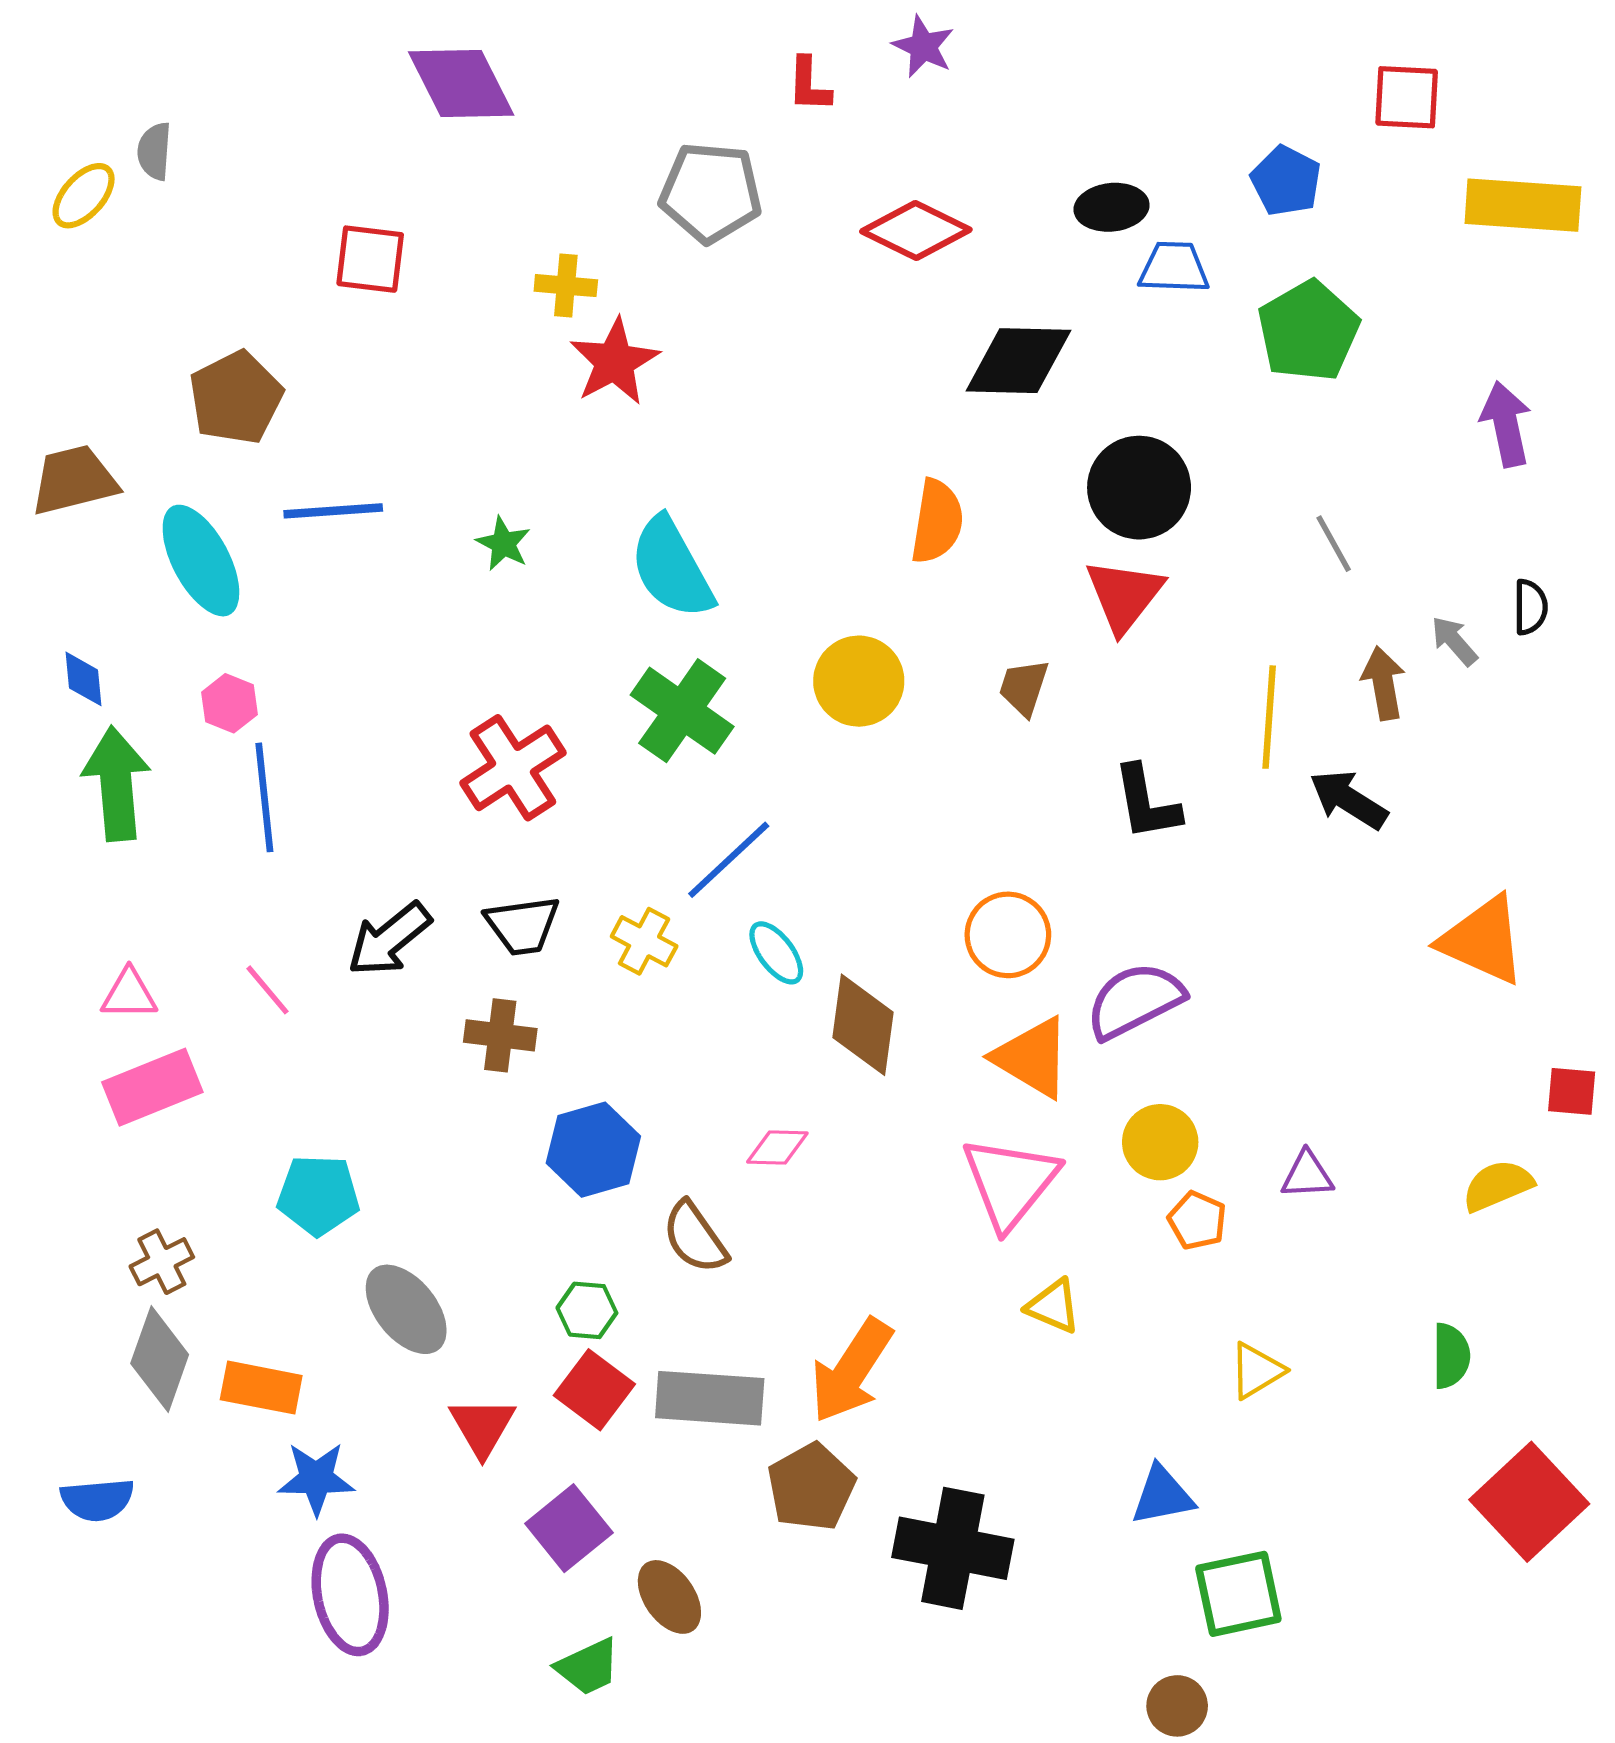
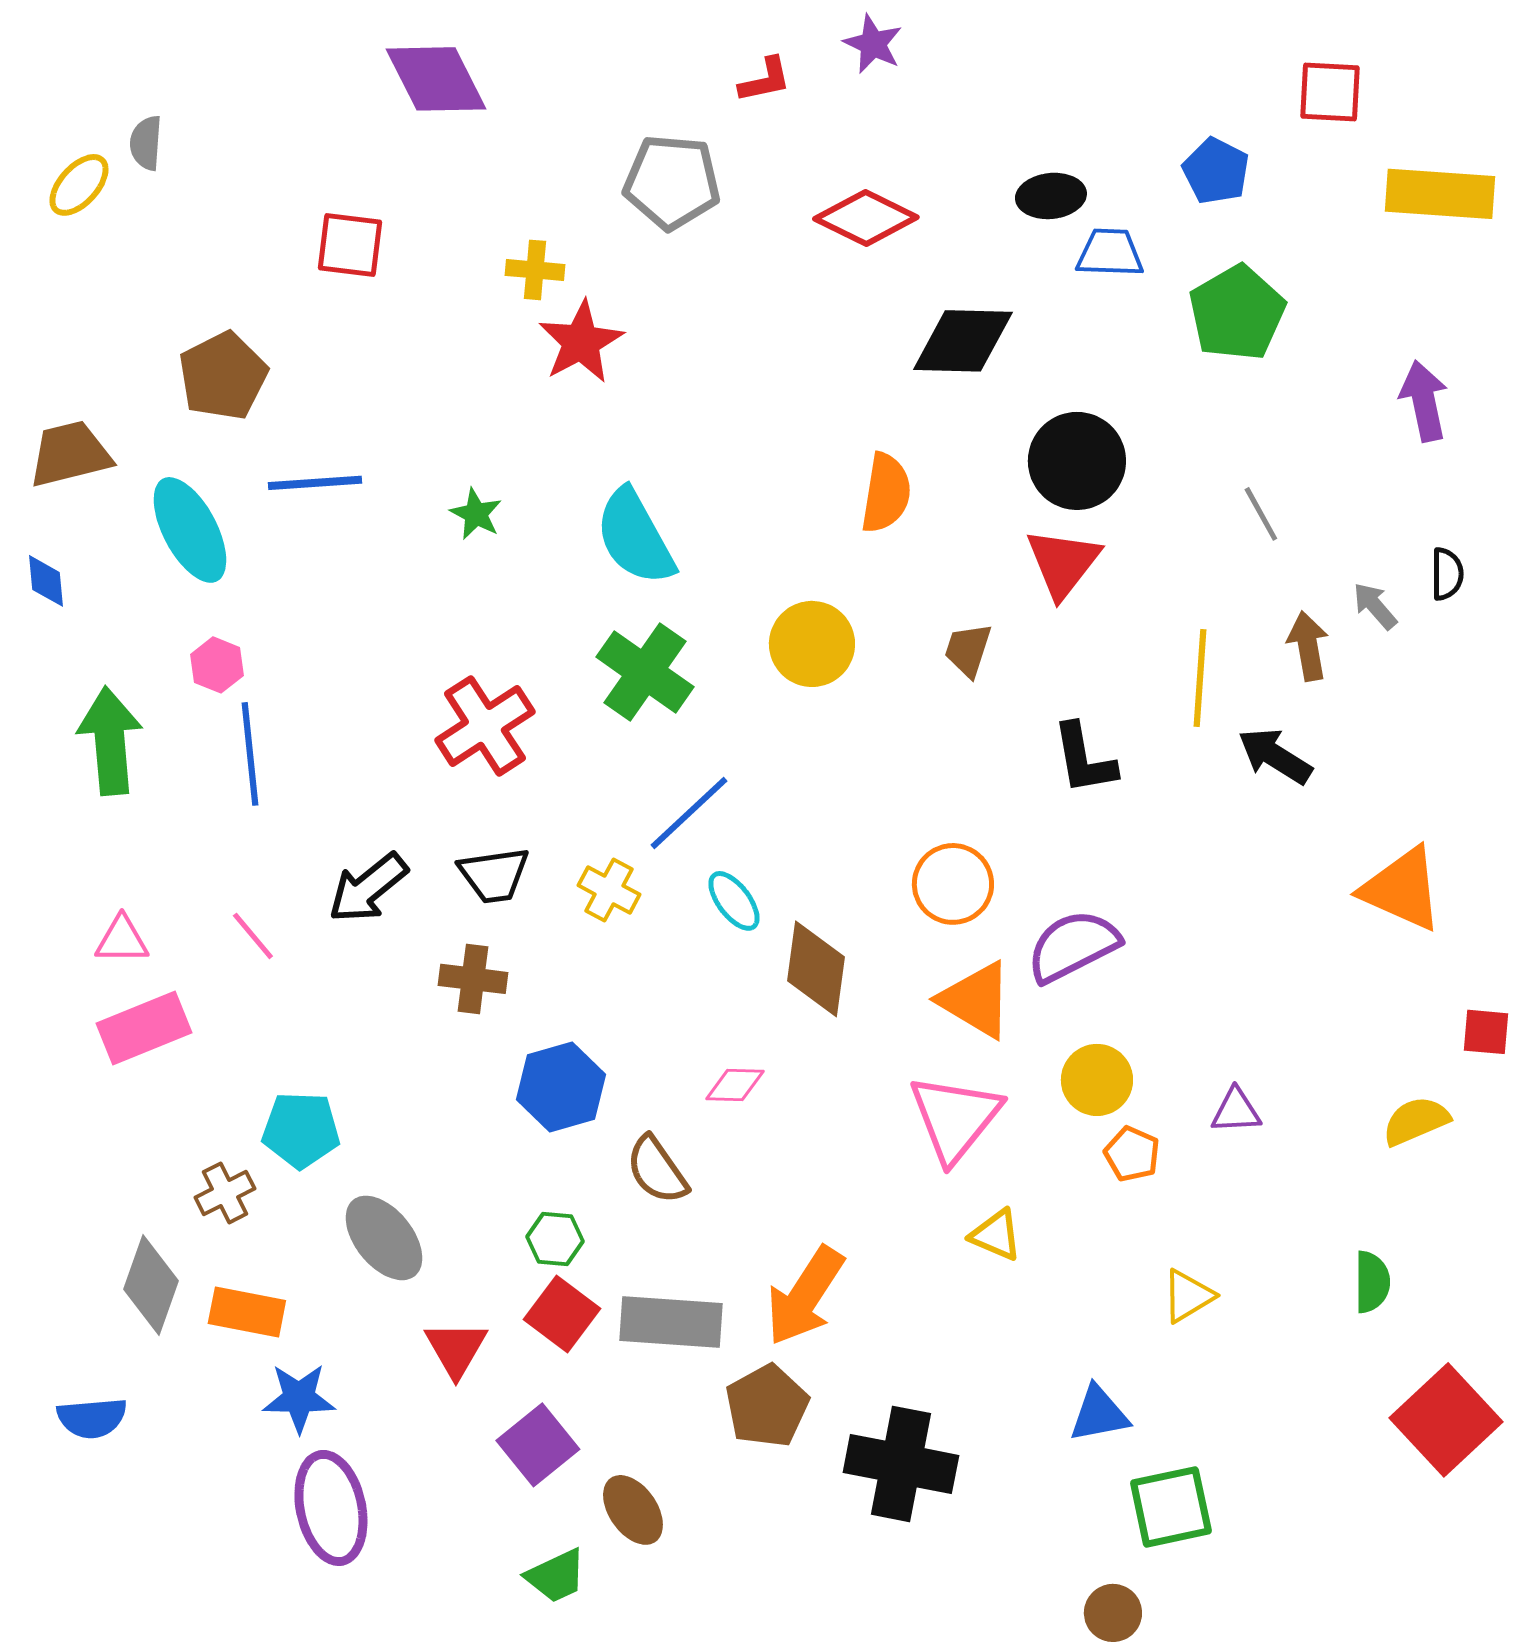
red L-shape: (809, 85) -> (765, 80), turned -104
blue diamond: (84, 679) -> (46, 581), moved
brown cross: (162, 1262) -> (225, 1193), moved

